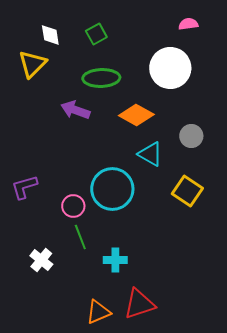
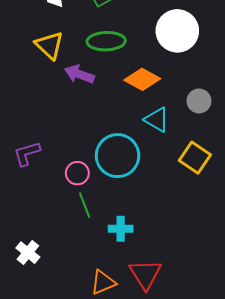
yellow triangle: (32, 64) -> (49, 45), moved, turned -32
white cross: (41, 260) -> (28, 253), moved
red triangle: (139, 304) -> (145, 274), turned -44

